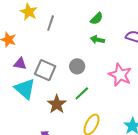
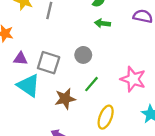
pink star: (120, 75) -> (133, 79), moved
brown star: (57, 104) -> (65, 99), turned 30

